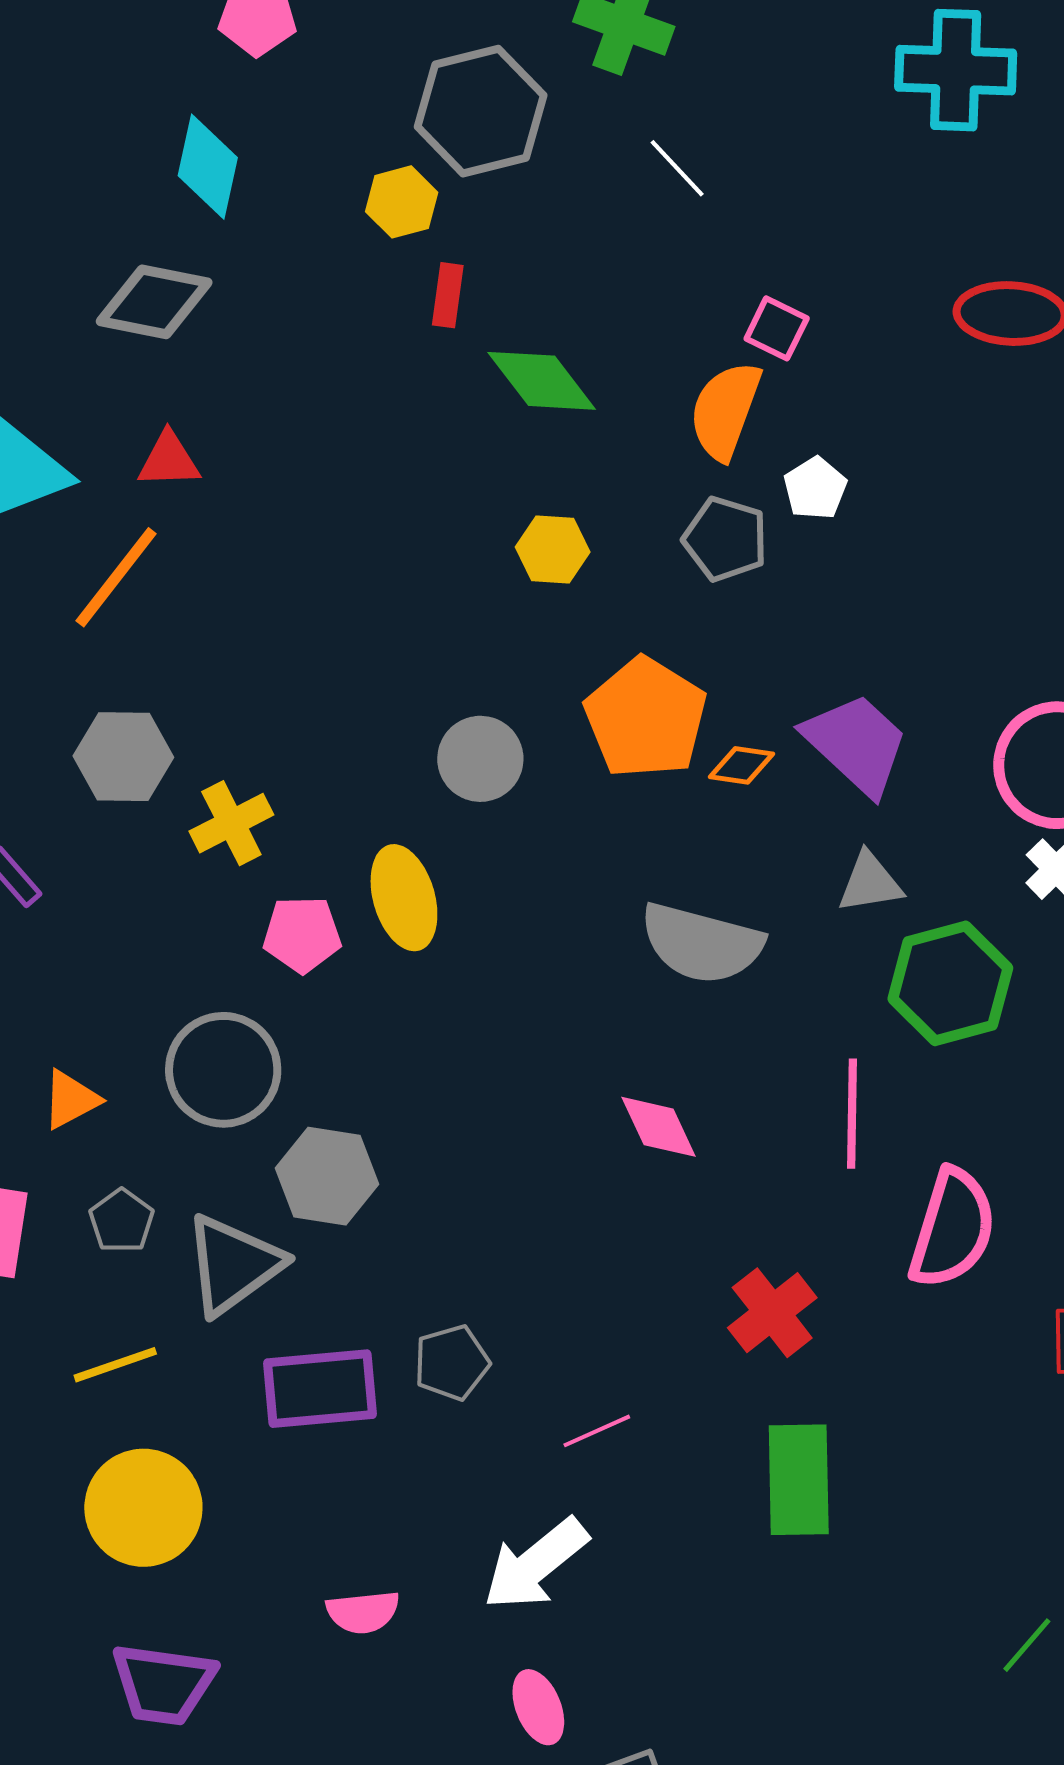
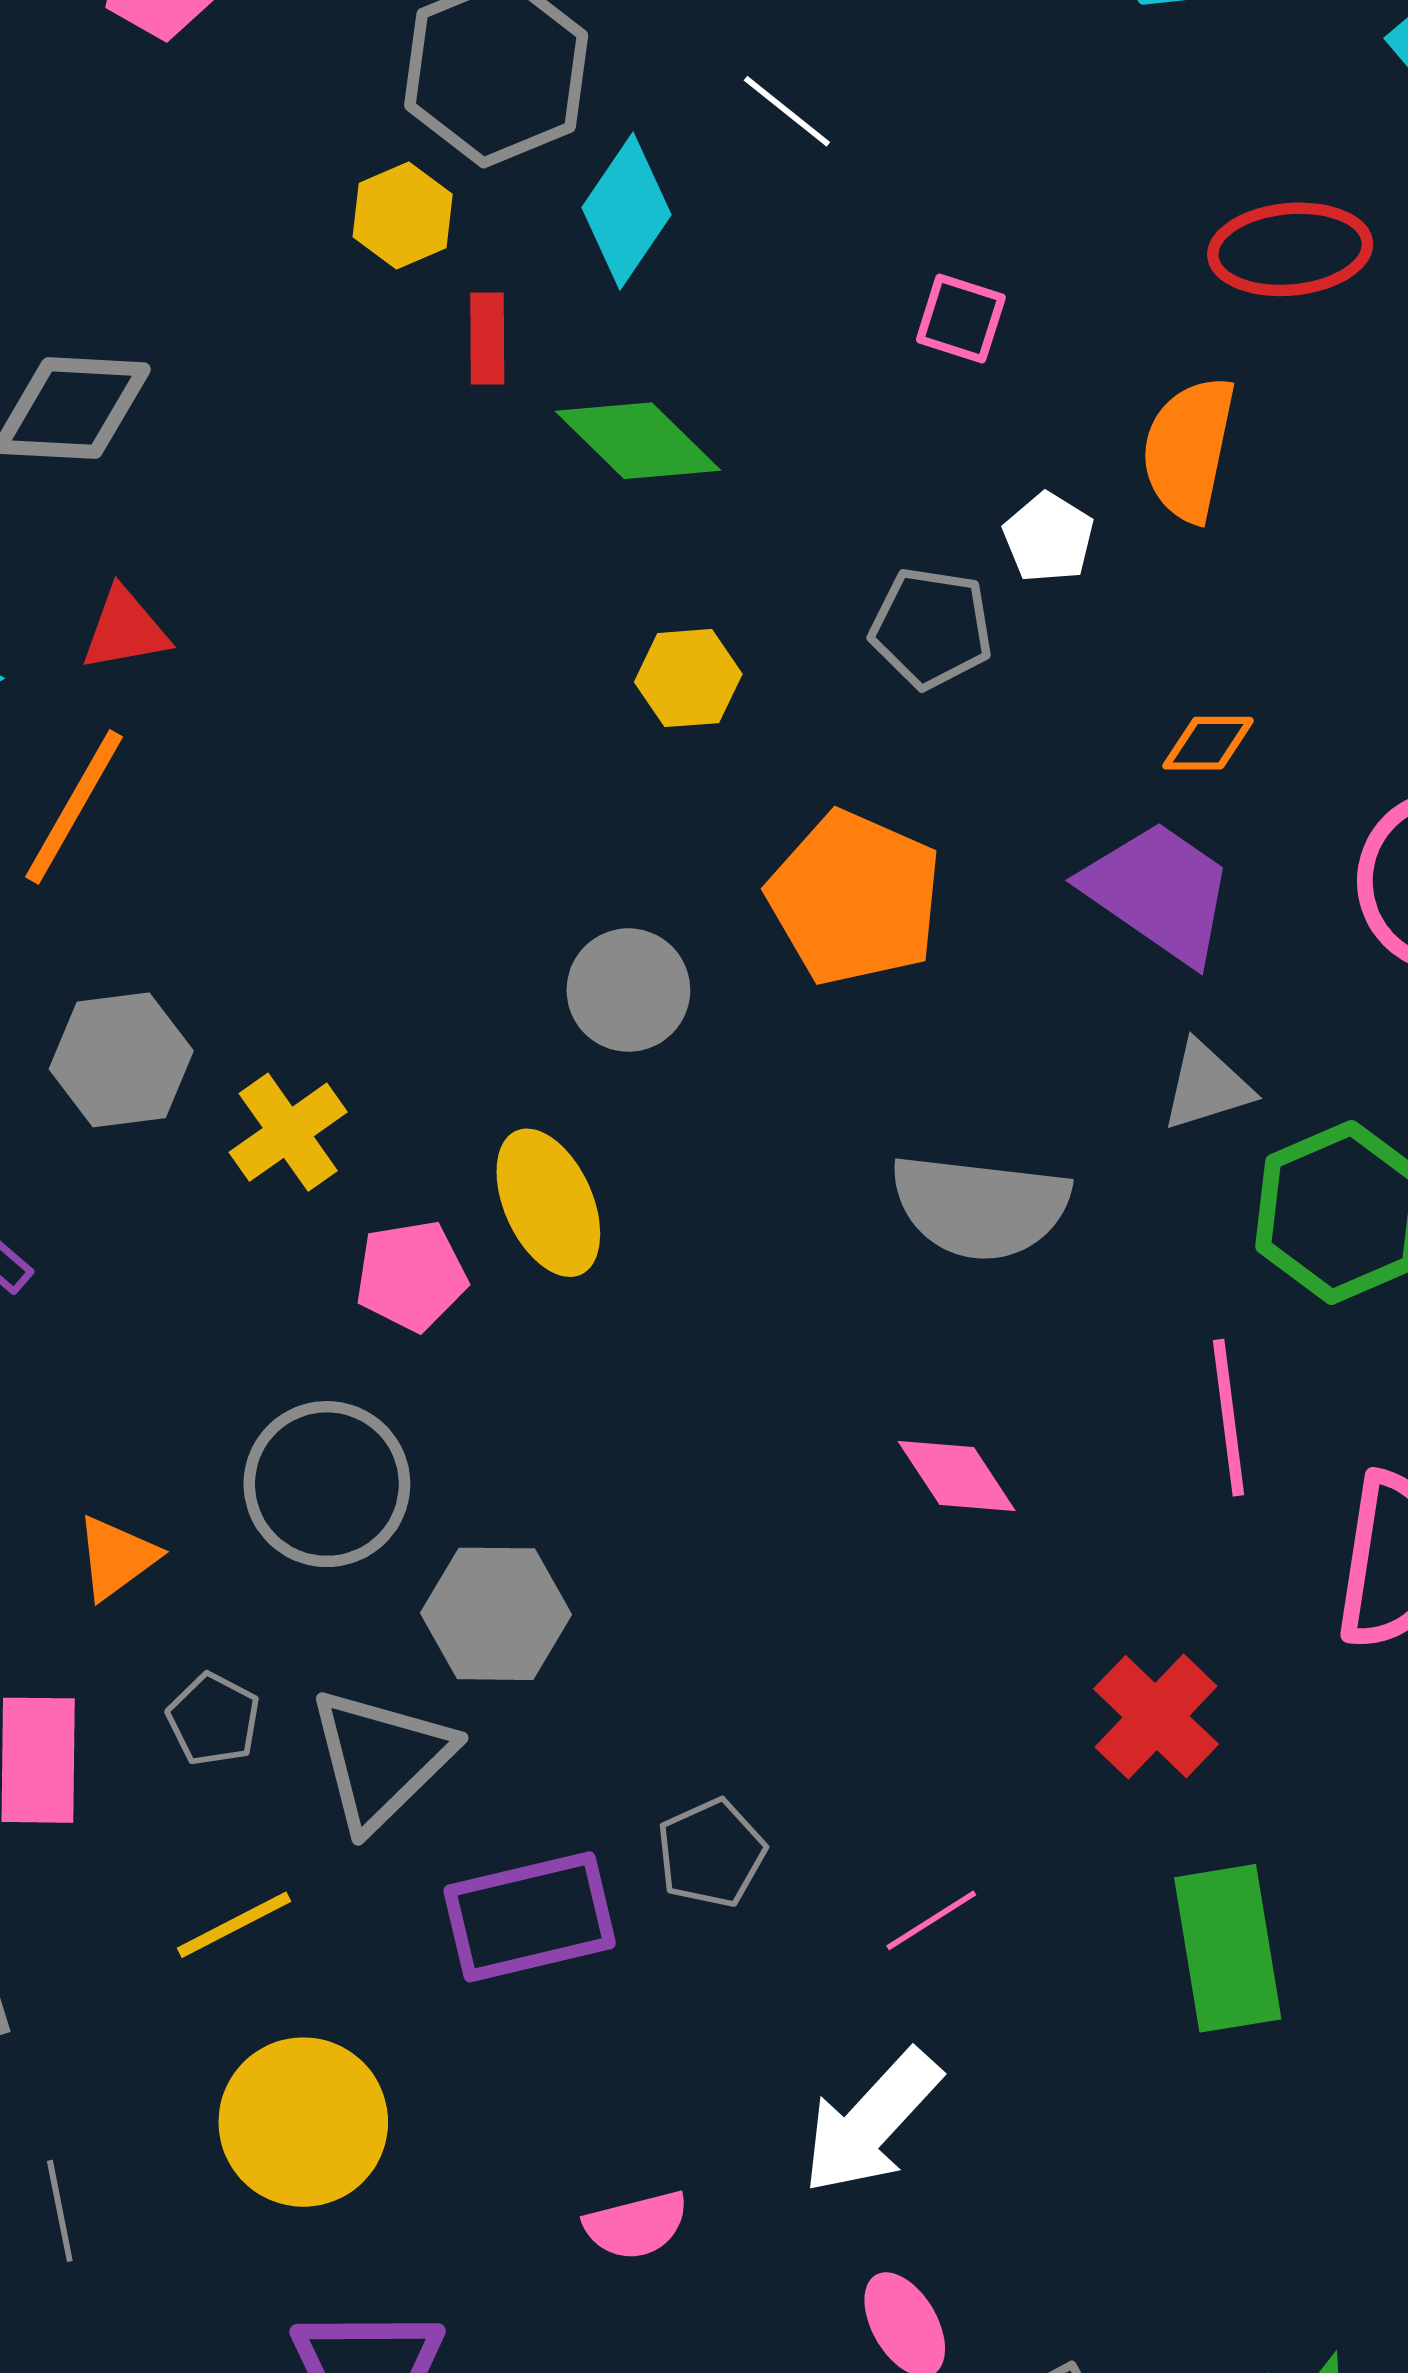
cyan diamond: (208, 167) -> (626, 211), moved, turned 30
orange semicircle: (725, 411) -> (1189, 449), moved
orange diamond: (742, 765) -> (1208, 743), moved

